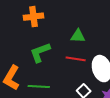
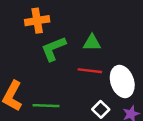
green L-shape: (40, 52) -> (54, 49), moved

